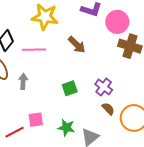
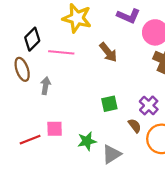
purple cross: (104, 87) -> (149, 105), moved
green square: (70, 88) -> (109, 104), moved
green star: (66, 128) -> (87, 141), turned -30

